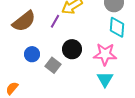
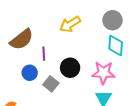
purple line: (55, 21) -> (44, 54), moved, turned -32

